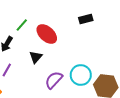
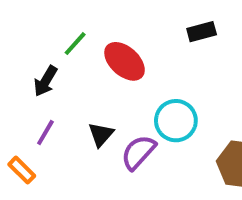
black triangle: (36, 57) -> (101, 134), moved
cyan circle: (81, 75) -> (176, 121), moved

